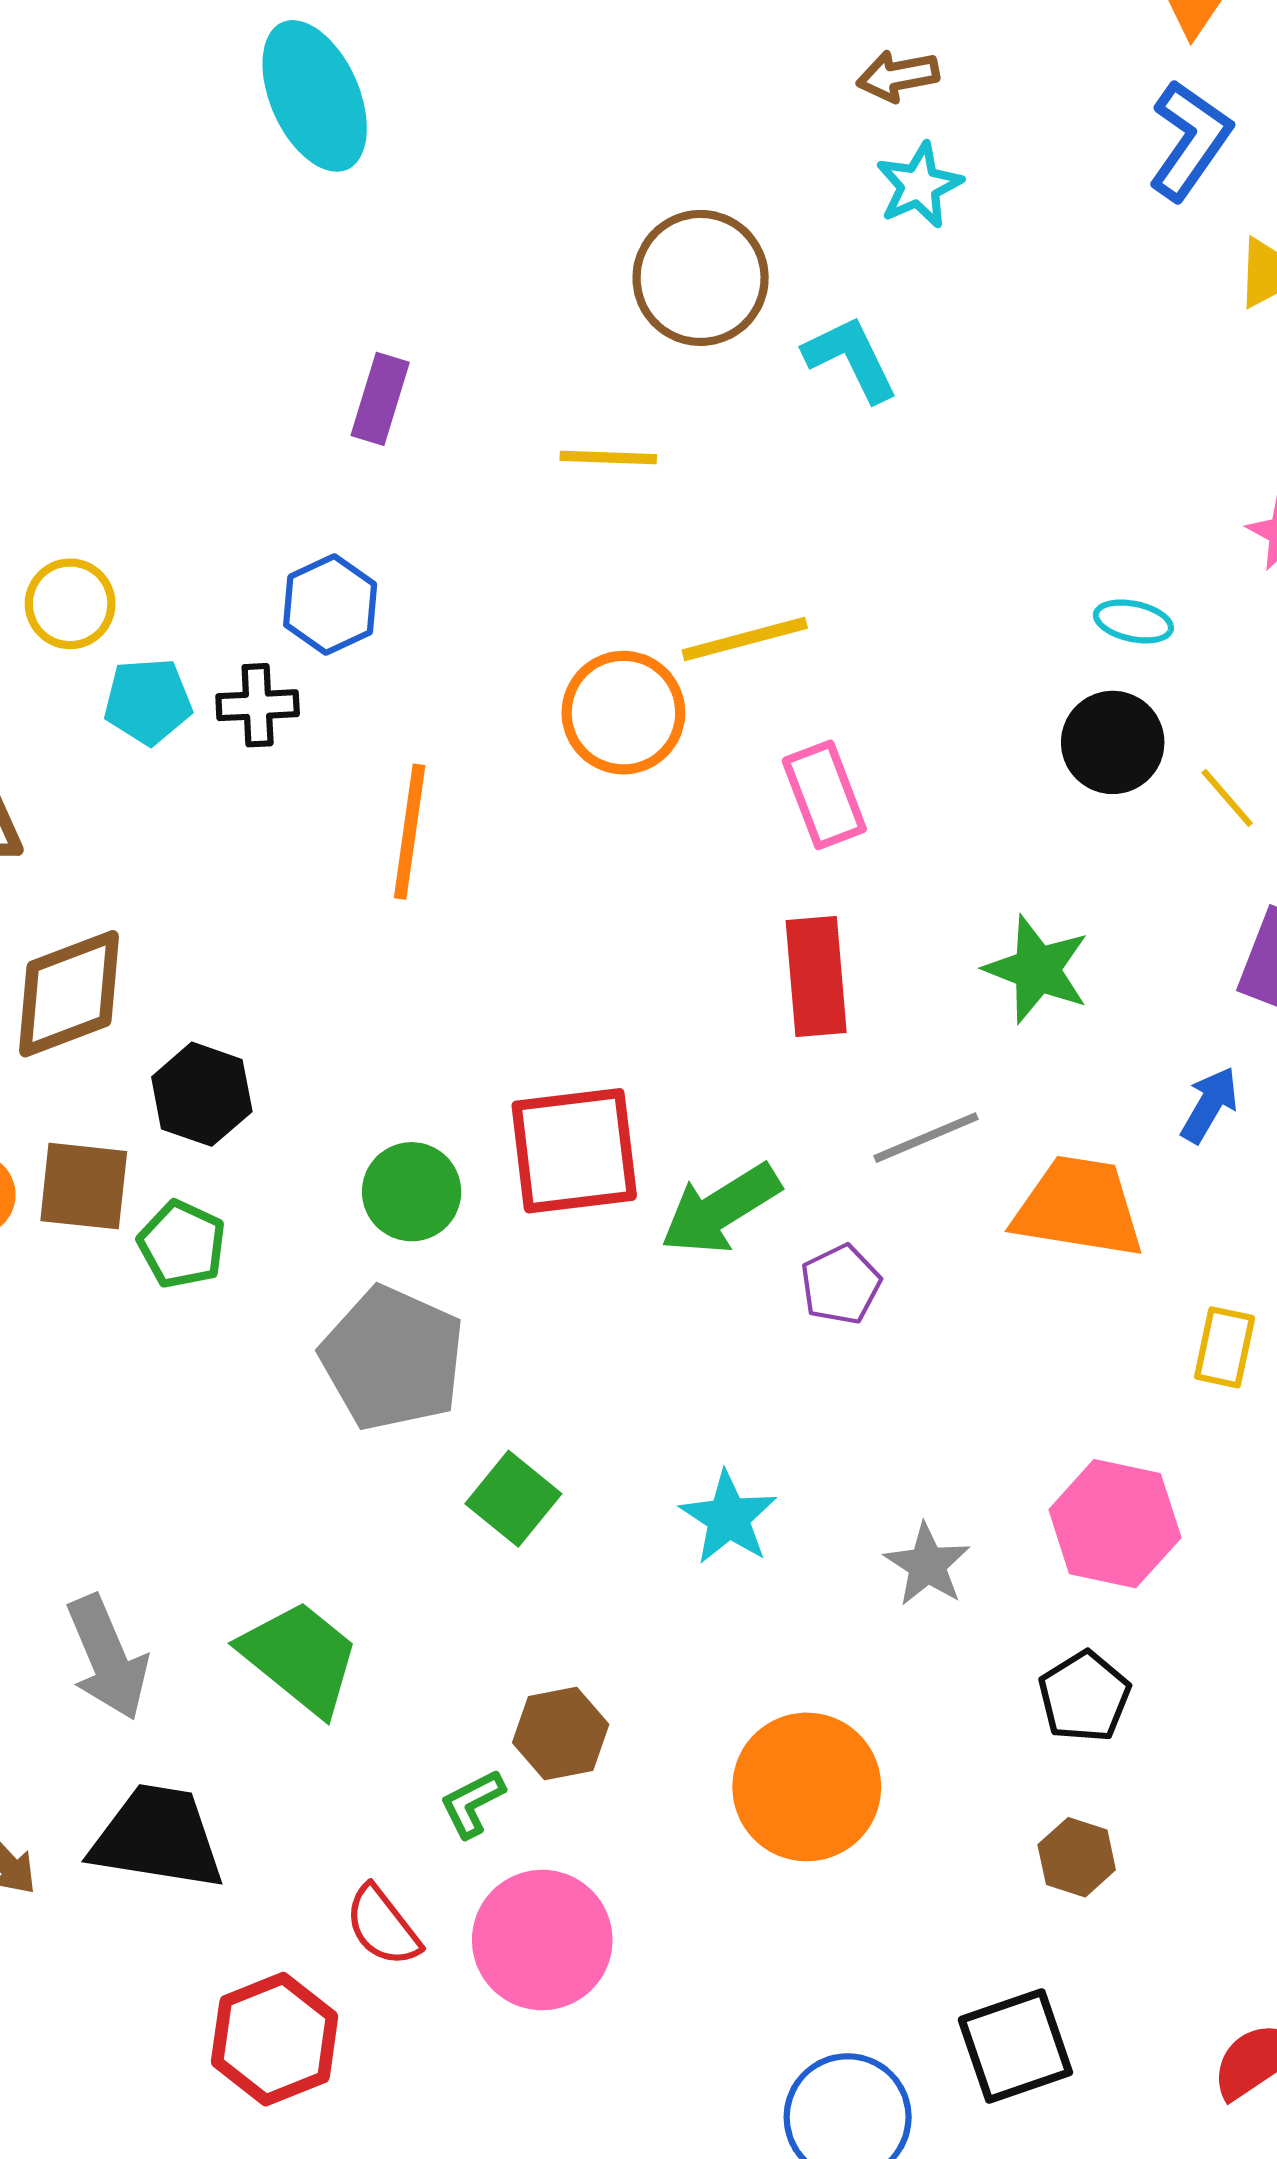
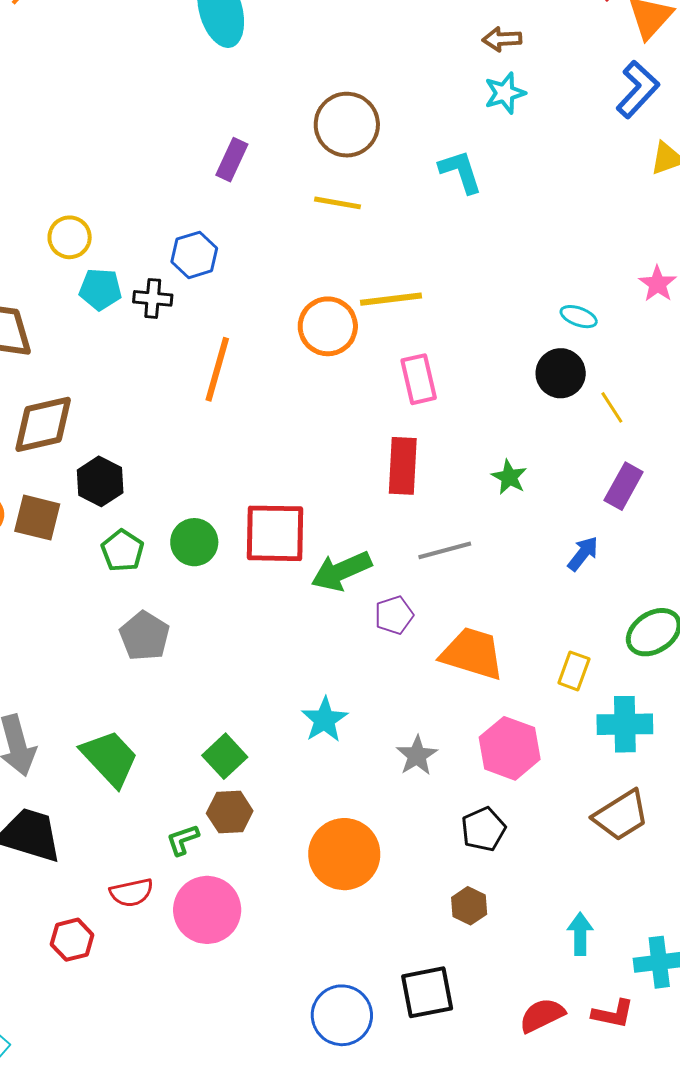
brown circle: (701, 278) -> (347, 125), moved
green star: (1037, 969) -> (509, 477), size x0.7
orange trapezoid: (1079, 1207) -> (472, 654), moved
green pentagon: (182, 1244) -> (123, 551), moved
gray pentagon: (393, 1358) -> (145, 636), moved, size x0.7
green square: (513, 1499) -> (225, 756), moved
red semicircle: (383, 1926) -> (131, 893), turned -72
red hexagon: (275, 2039) -> (72, 940), size x0.7

